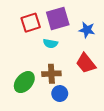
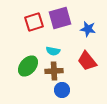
cyan semicircle: (50, 43) -> (53, 51), moved
green ellipse: (24, 82) -> (28, 66), moved

